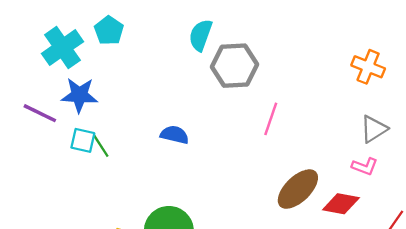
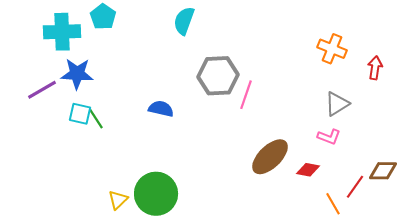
cyan cross: (62, 48) -> (62, 32), turned 33
gray hexagon: (235, 66) -> (218, 76), moved
purple line: (40, 113) -> (42, 90), turned -56
red diamond: (341, 204) -> (308, 170), size x0.7

